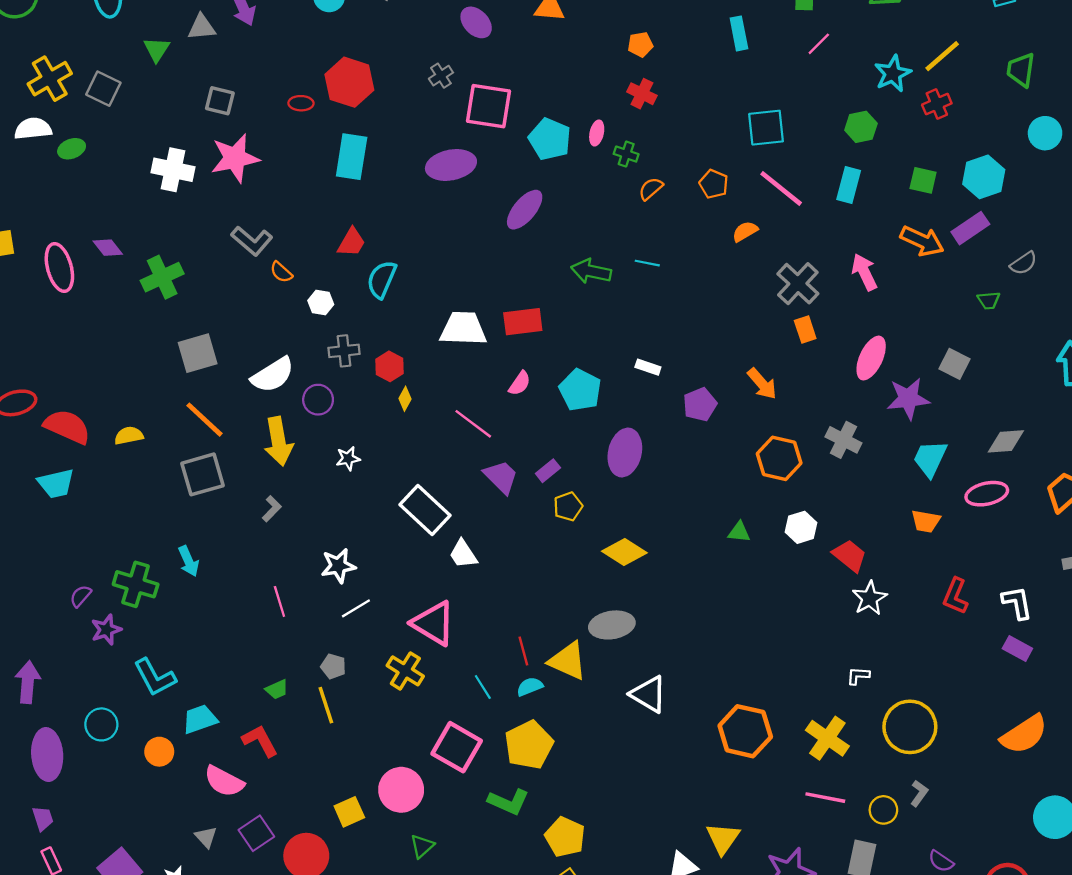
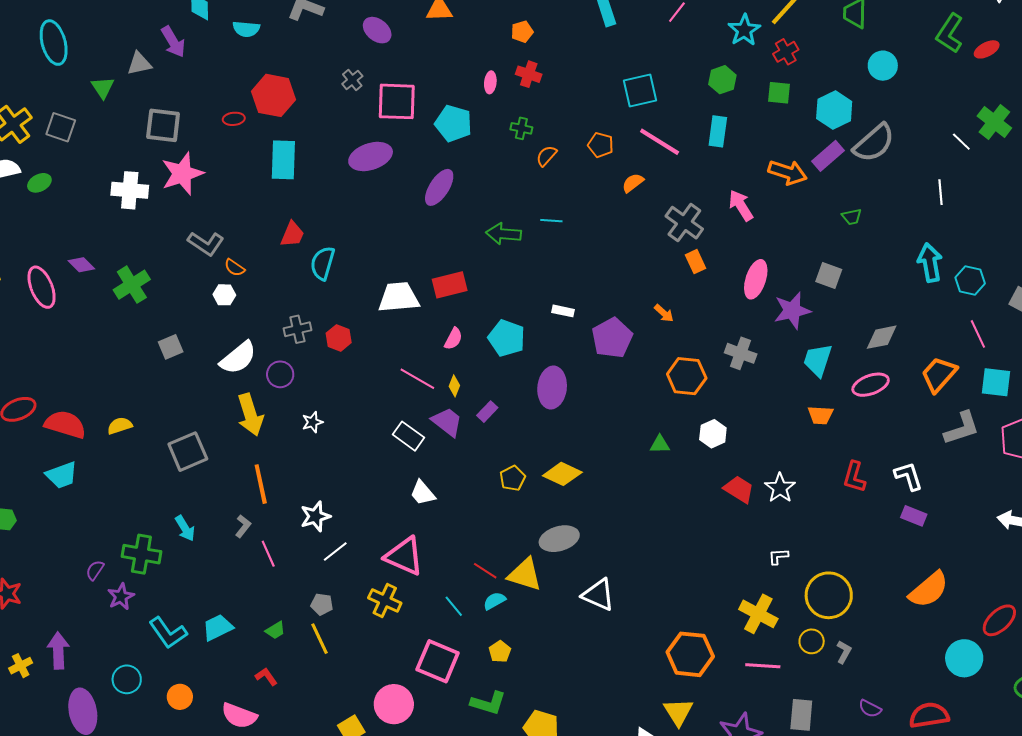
gray square: (220, 101) -> (163, 125), size x1.4
pink ellipse: (597, 133) -> (490, 82), moved
green square: (923, 180) -> (779, 93), moved
gray semicircle: (1024, 263) -> (874, 143), moved, size x1.8
white hexagon: (321, 302) -> (224, 295), moved
gray square: (198, 353) -> (171, 347), size x0.7
orange arrow: (762, 384) -> (664, 313), size x0.7
yellow diamond: (405, 399) -> (454, 386), moved
purple pentagon: (700, 404) -> (612, 338), size x1.4
orange line: (205, 420) -> (261, 484), moved, turned 42
yellow pentagon: (568, 506) -> (513, 478), moved
gray L-shape: (272, 509) -> (243, 526), moved
white rectangle: (425, 510) -> (408, 436), moved, size x0.7
red trapezoid: (850, 556) -> (739, 489), moved
red line: (523, 651) -> (485, 571), turned -35
cyan trapezoid: (200, 719) -> (218, 627), moved
orange hexagon: (745, 731) -> (690, 654), moved
red L-shape: (260, 741) -> (266, 677), size x0.7
yellow pentagon: (529, 745) -> (500, 652), size x0.5
yellow circle: (883, 810) -> (812, 641), moved

